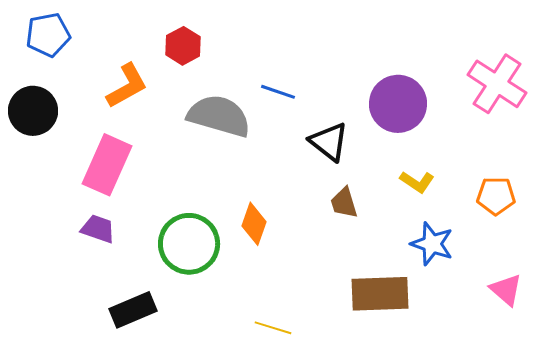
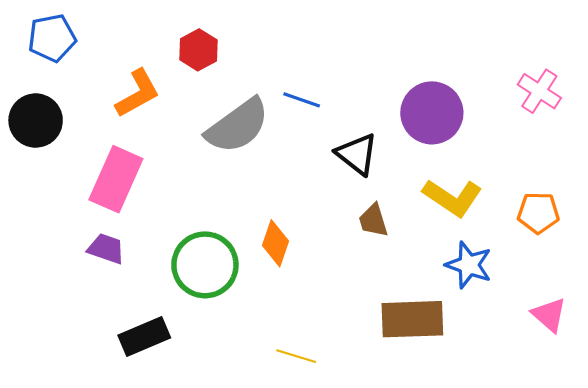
pink cross: (497, 84) -> (539, 91), size x0.7
gray semicircle: (219, 116) -> (238, 126), turned 128
yellow L-shape: (417, 182) -> (453, 198), size x1.6

